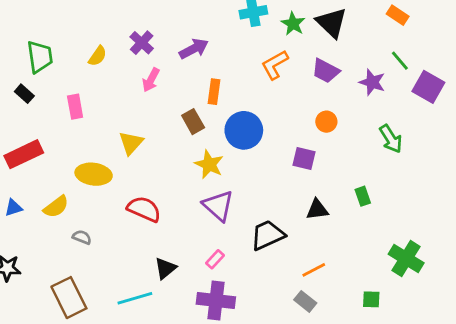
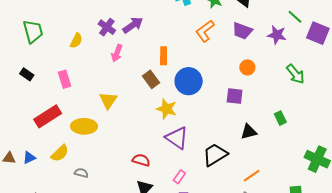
purple arrow: (194, 49) -> (133, 25), moved
green trapezoid: (40, 57) -> (33, 31), moved
red rectangle: (24, 154) -> (48, 116), moved
red semicircle: (144, 209) -> (141, 160), moved, size x0.7

